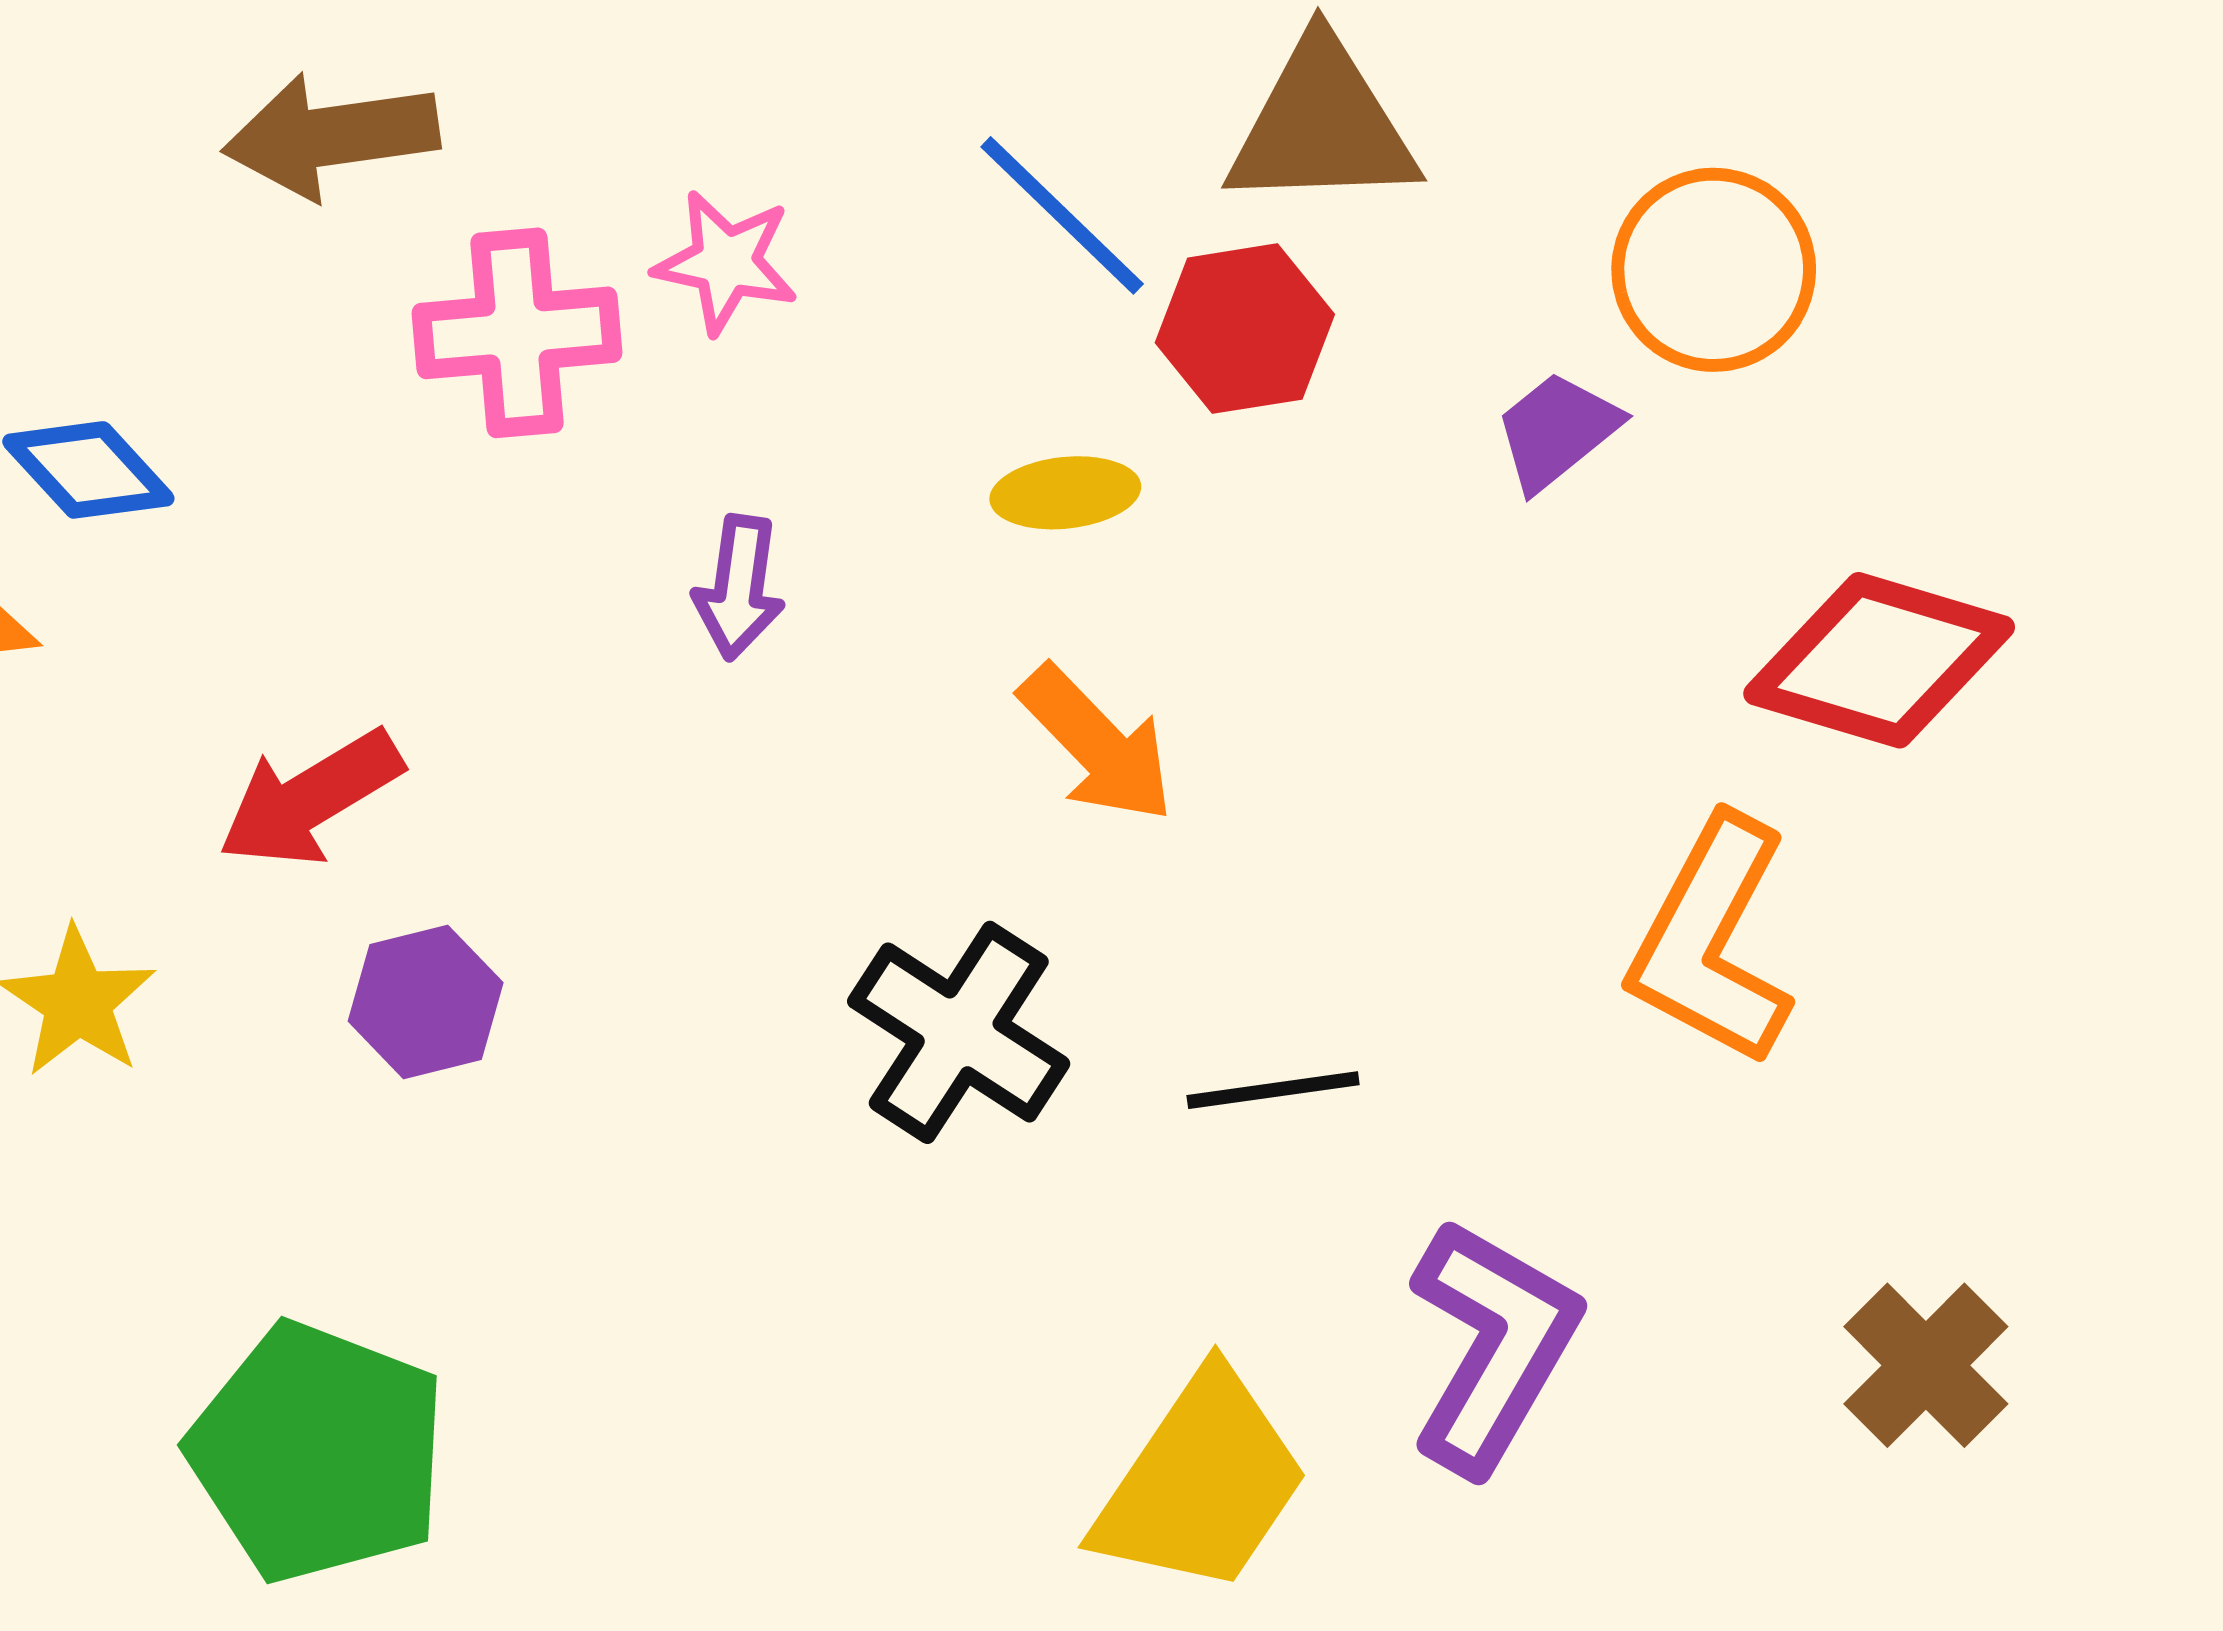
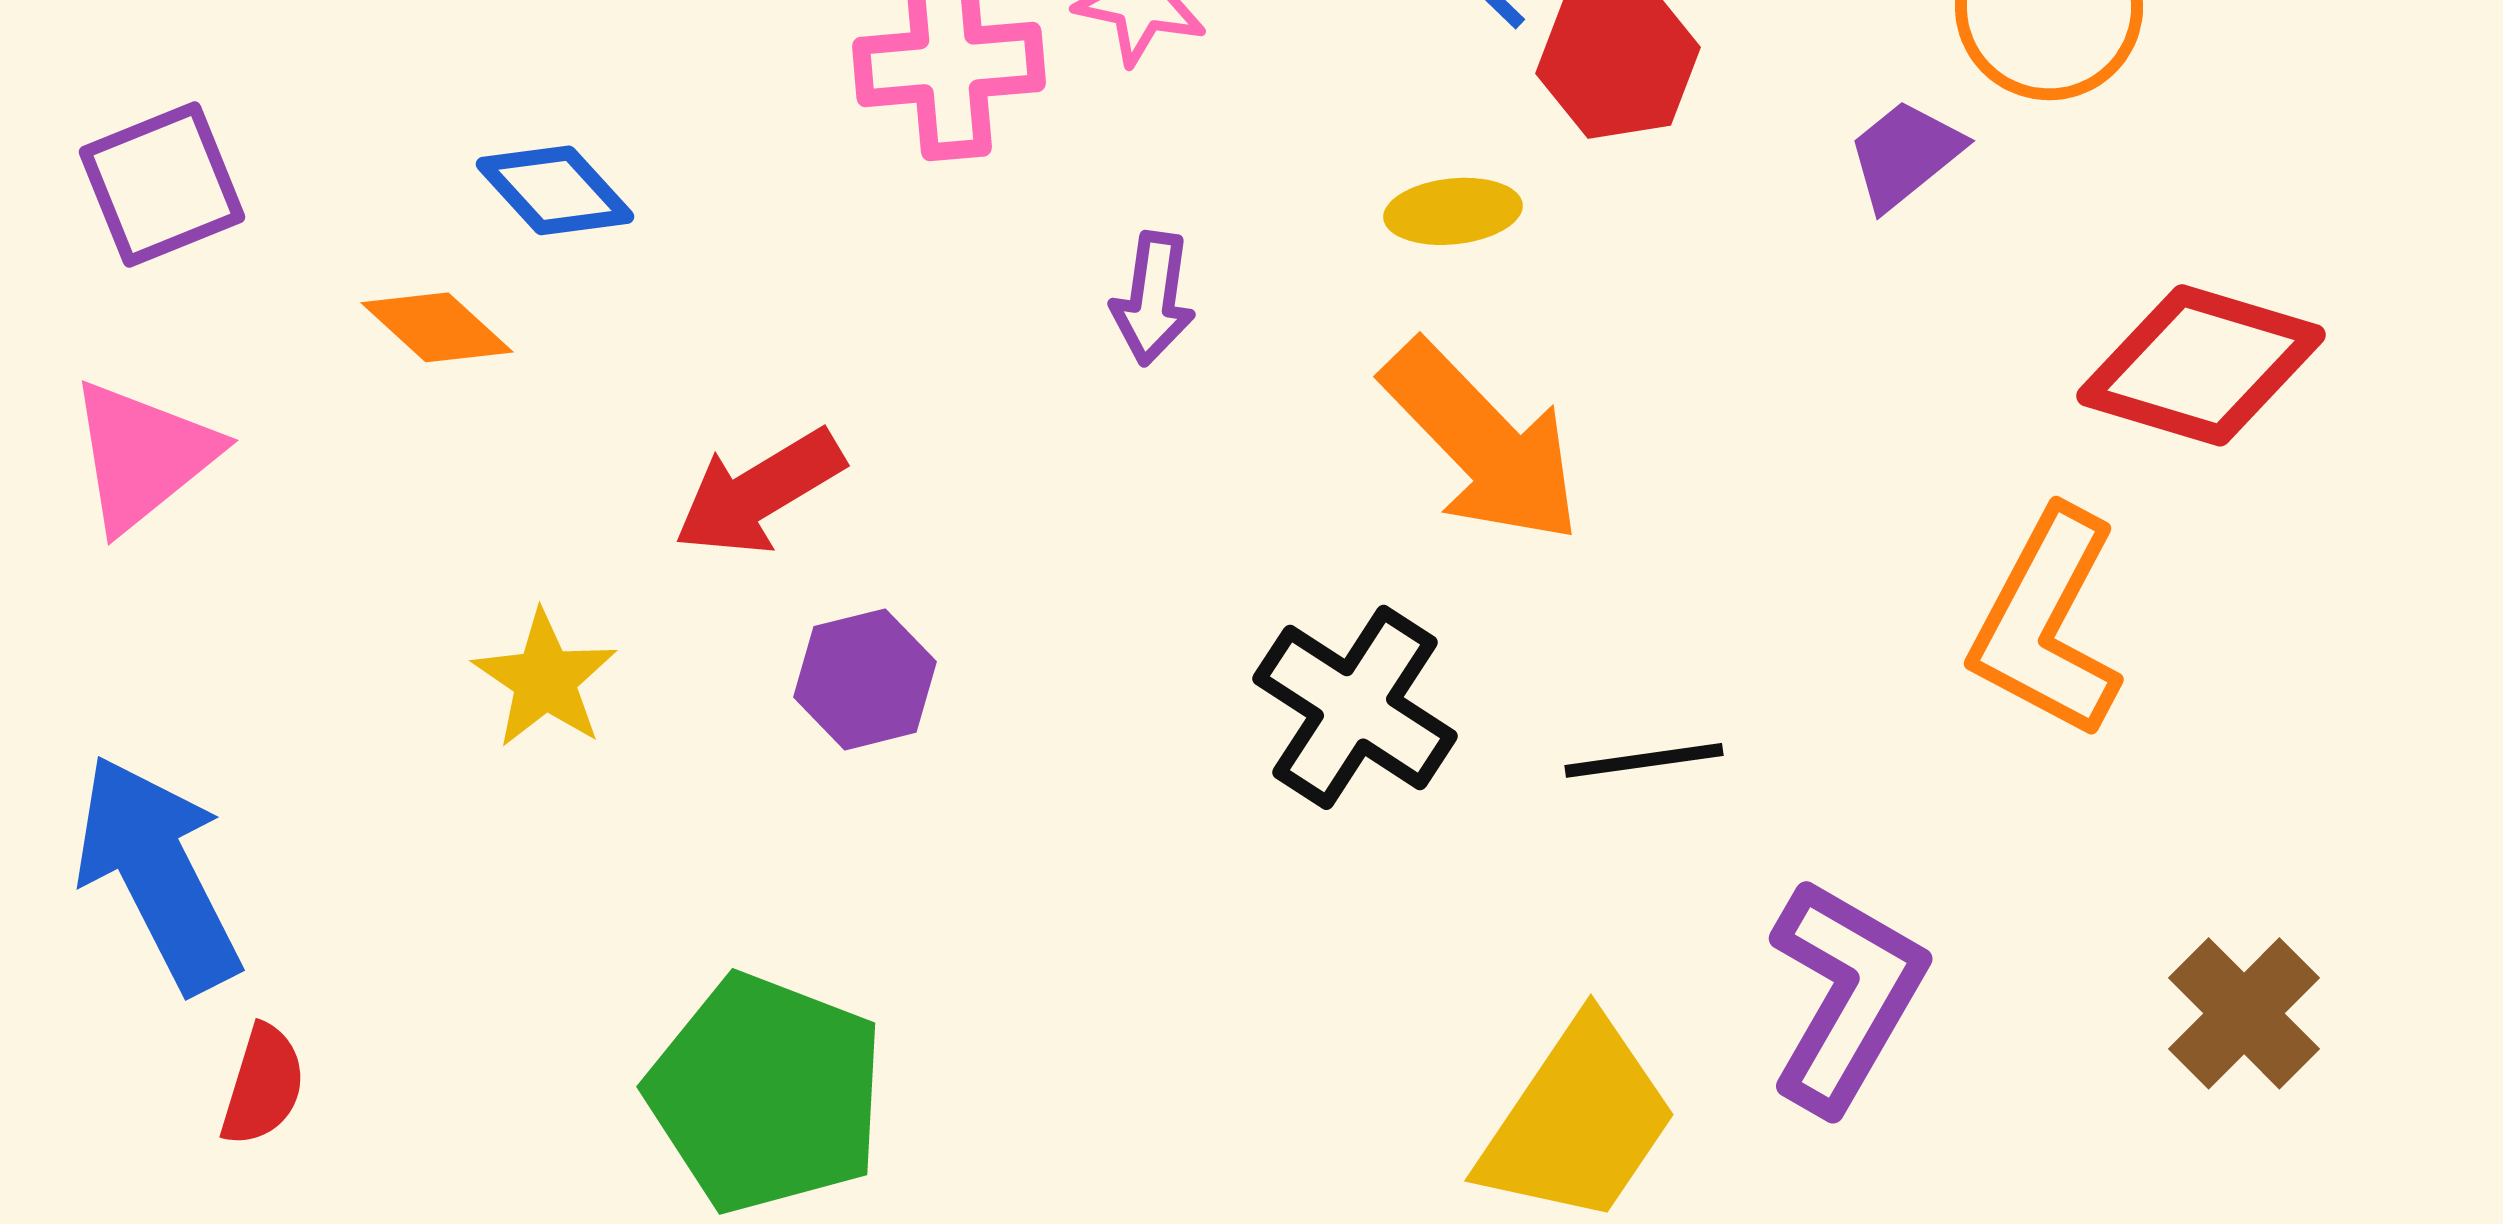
orange arrow: (1097, 744) -> (1482, 442), size x1.4

